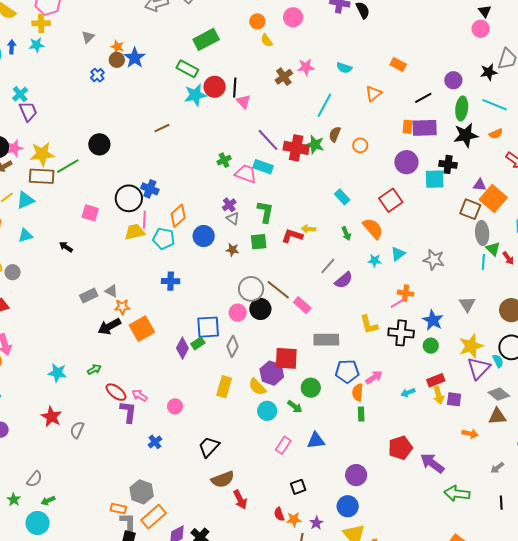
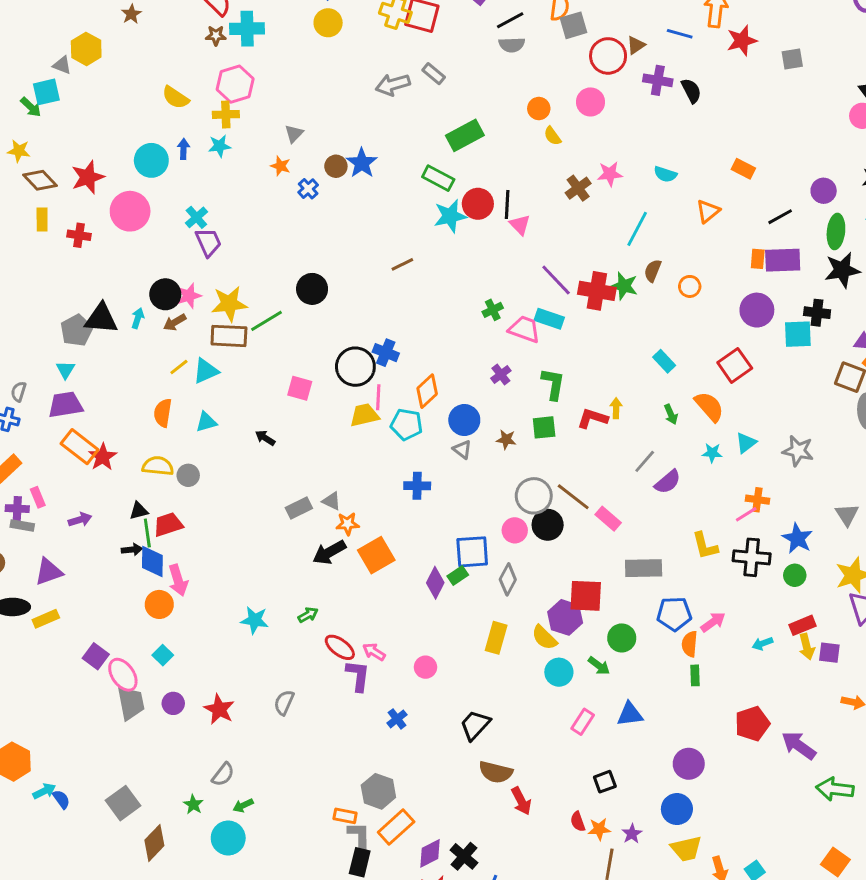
orange star: (117, 47) -> (280, 166), moved
gray triangle: (233, 219) -> (462, 449), moved
yellow arrow: (309, 229) -> (616, 408), turned 88
red star: (51, 417) -> (219, 709), moved
brown semicircle: (223, 479) -> (496, 772), turned 35

